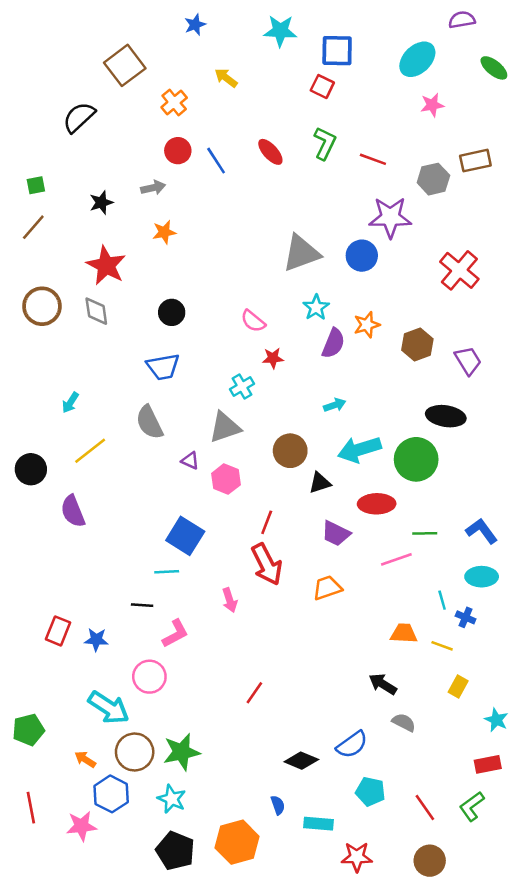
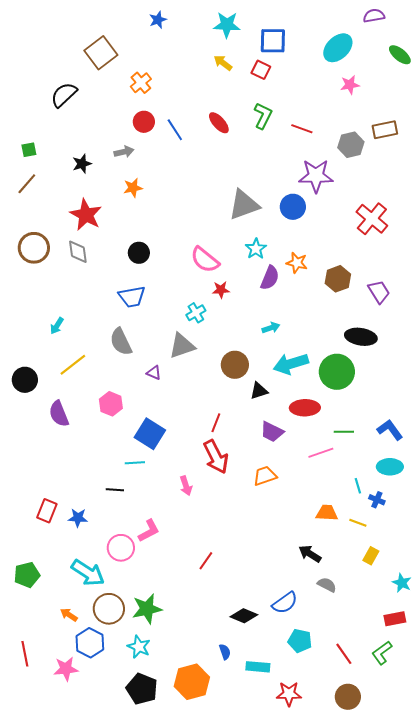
yellow arrow: (226, 78) -> (223, 63), moved
pink semicircle: (253, 321) -> (205, 260), size x1.4
orange star: (367, 325) -> (297, 263), turned 30
pink hexagon: (226, 479) -> (111, 404), moved
pink L-shape: (175, 633) -> (149, 531), moved
green pentagon: (28, 730) -> (27, 575), moved

